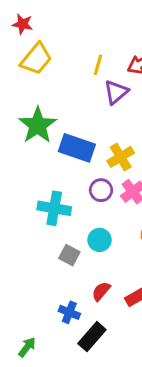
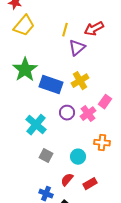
yellow cross: (121, 157) -> (80, 81), moved
cyan cross: (54, 208) -> (36, 125), turned 30
cyan circle: (99, 240) -> (78, 157), moved

